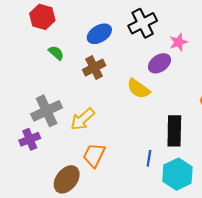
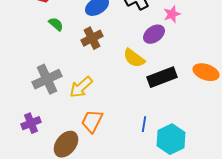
black rectangle: (174, 131) -> (162, 77), moved, turned 68
purple cross: (30, 139) -> (31, 123), moved

